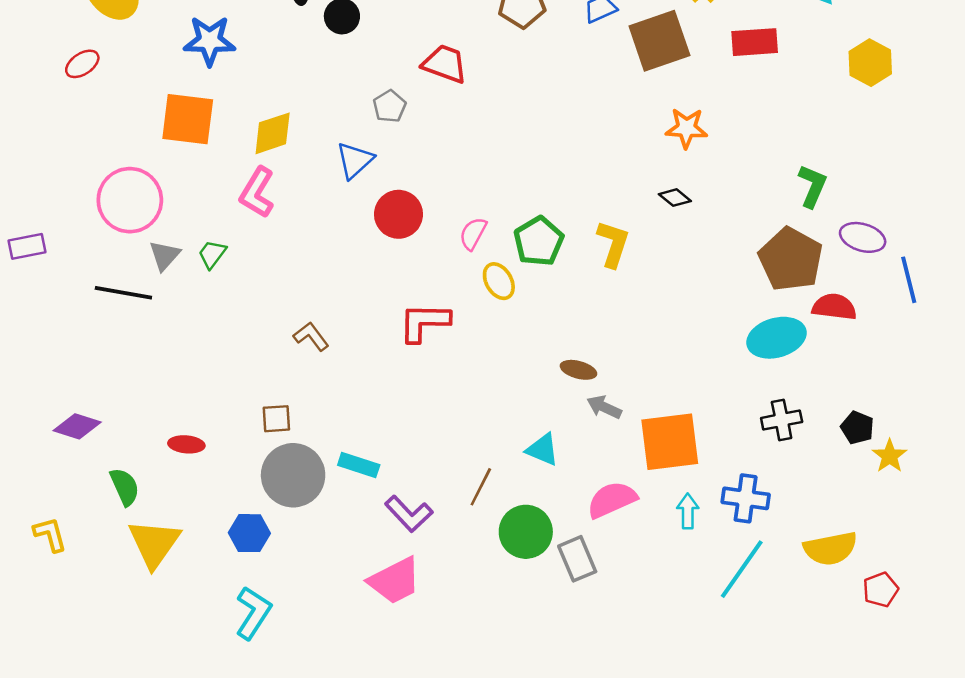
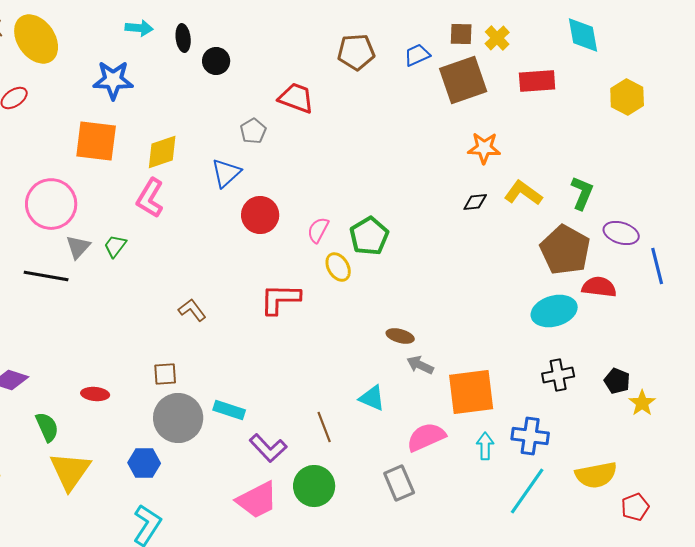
black diamond: (675, 198) -> (475, 202), turned -45
yellow L-shape: (613, 244) -> (523, 193), moved, turned -72
brown line: (481, 487) -> (324, 427), turned -48
green circle: (526, 532) -> (314, 486), moved

